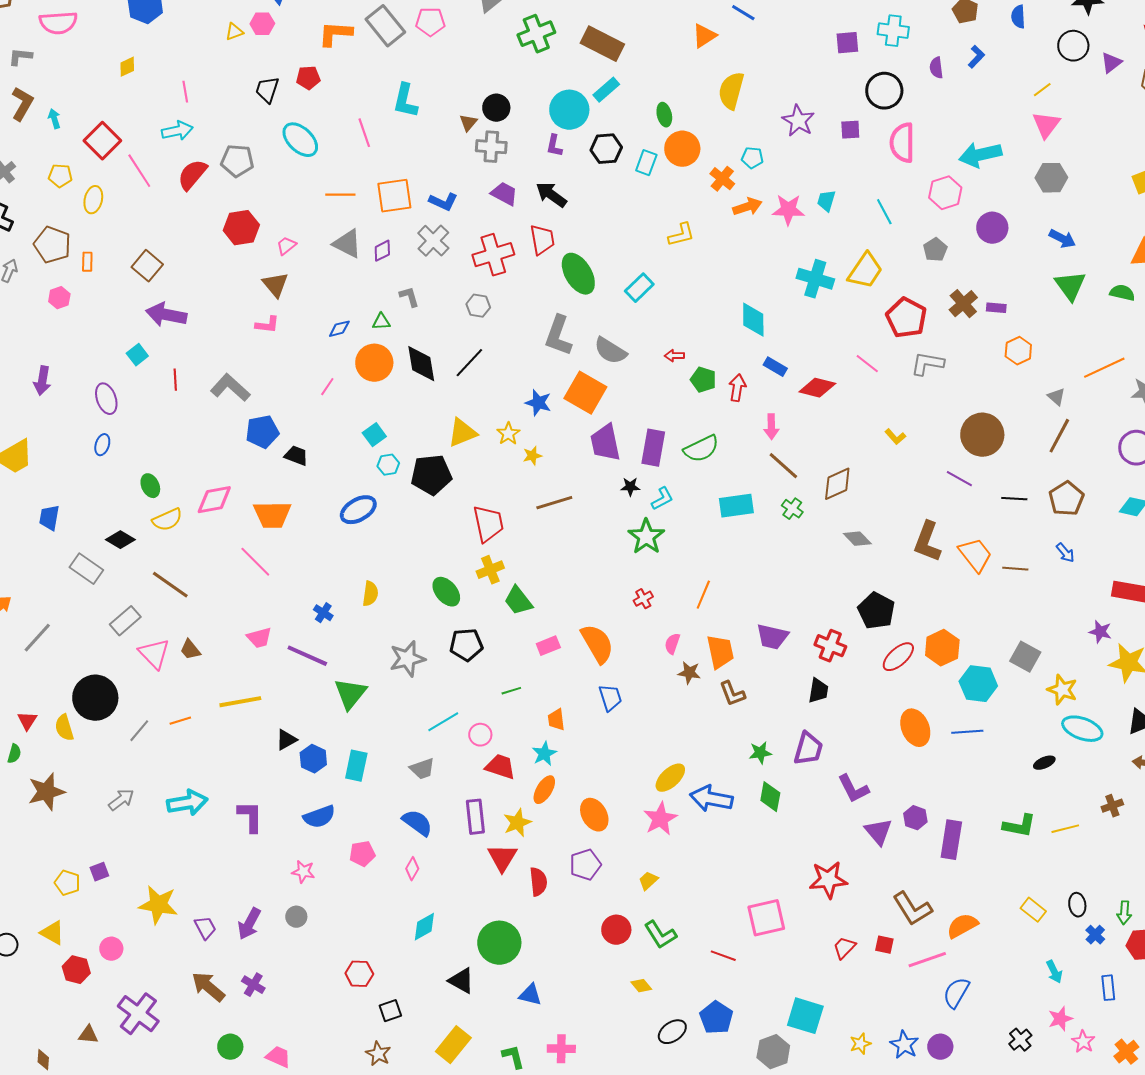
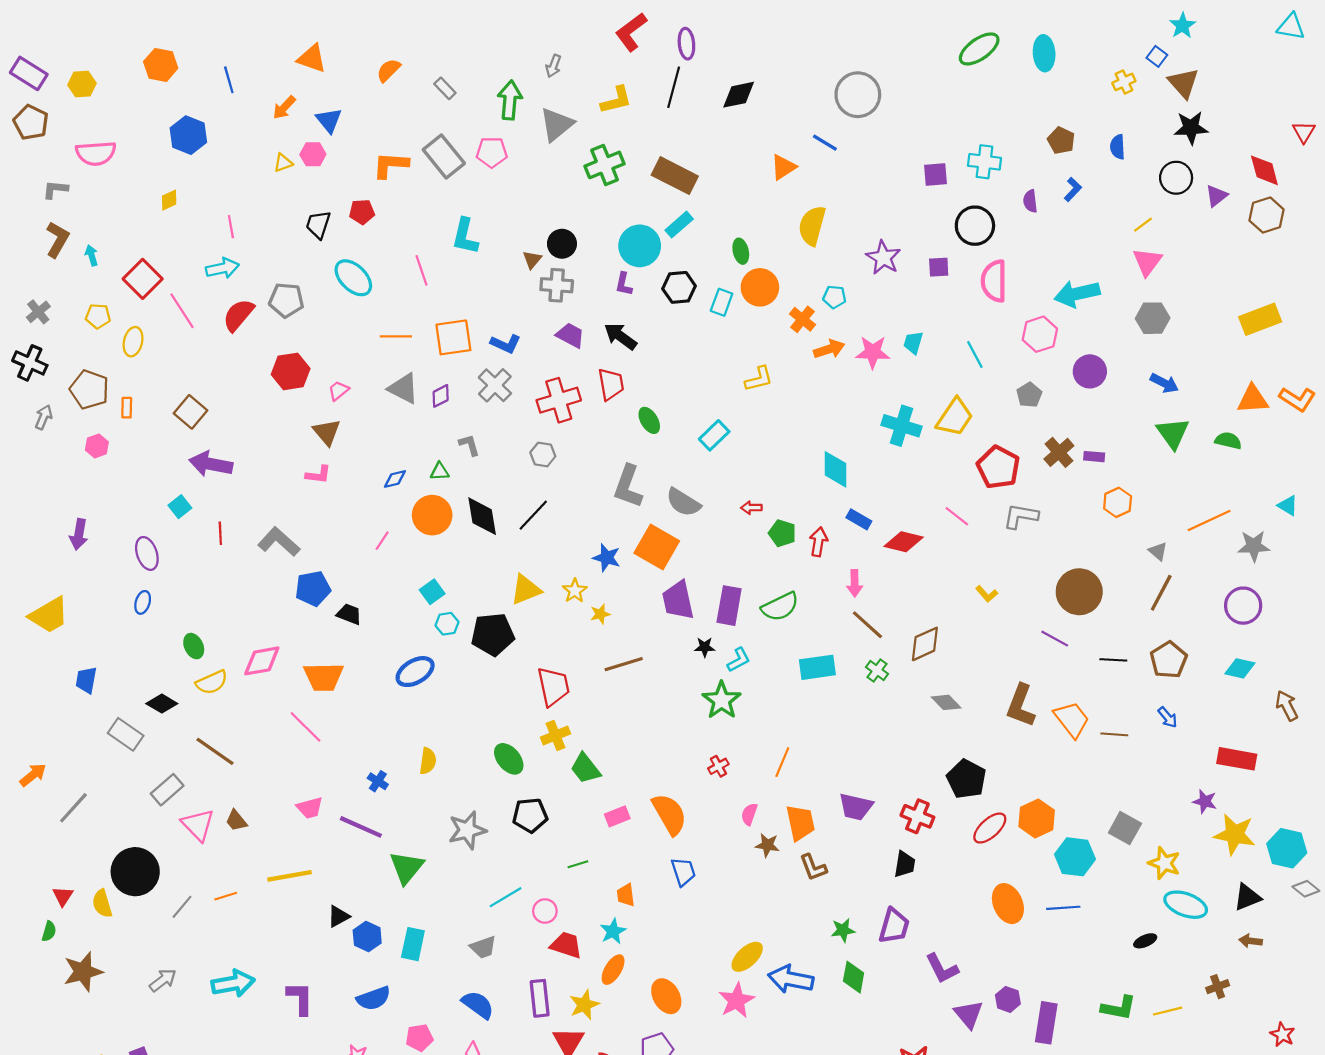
green ellipse: (578, 274) -> (649, 420), size x0.6

